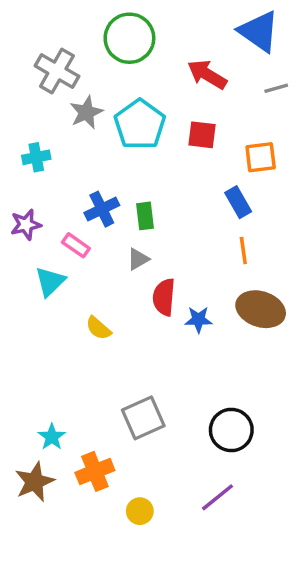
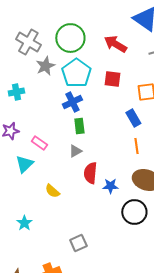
green circle: (129, 38) -> (70, 38), moved
blue cross: (102, 209) -> (72, 102), moved
gray square: (143, 418) -> (78, 243), size x0.7
black circle: (231, 430) -> (134, 212), moved
cyan star: (52, 437) -> (24, 223), moved

